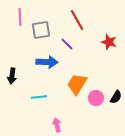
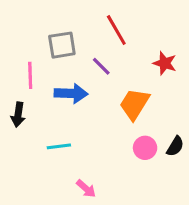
pink line: (20, 17) -> (30, 75), moved
orange trapezoid: (77, 84) -> (134, 104), moved
pink arrow: (57, 125) -> (86, 189), turned 144

